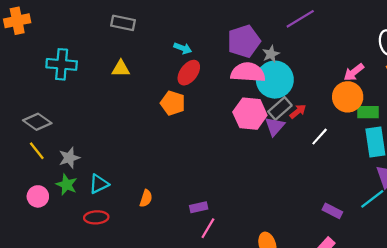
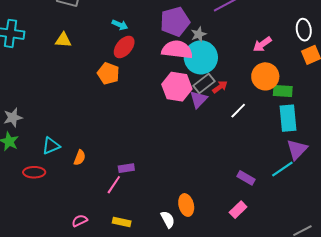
pink arrow: (354, 72) -> (262, 44), moved
cyan triangle: (99, 184) -> (51, 146), moved
pink line: (208, 228) -> (114, 185), moved

